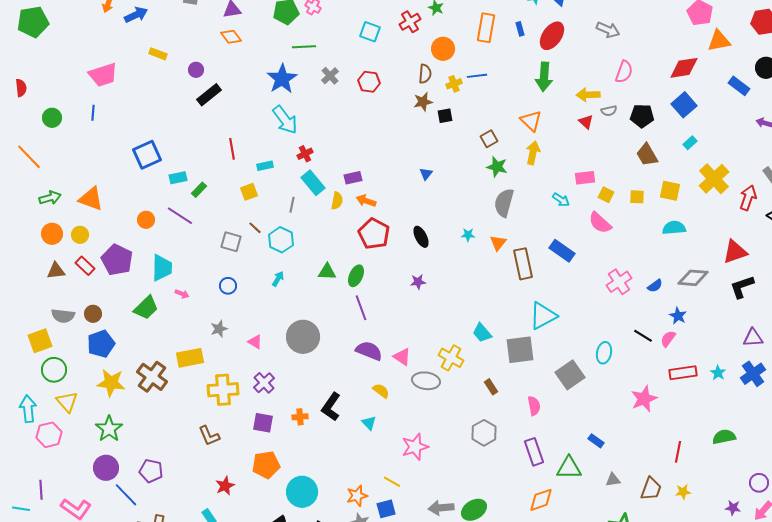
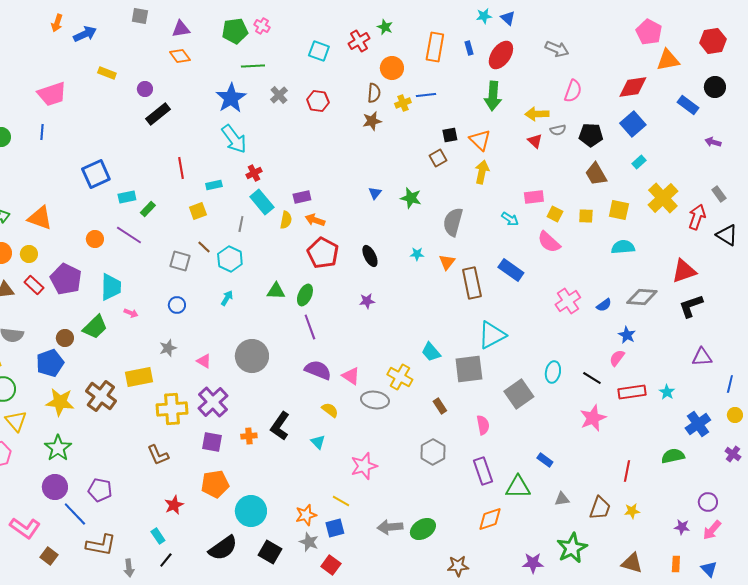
black square: (445, 116) -> (450, 135), moved
green star: (497, 167) -> (411, 198), moved
brown circle: (93, 314) -> (65, 338), moved
black line: (643, 336) -> (592, 378), moved
blue cross: (753, 374) -> (698, 424), moved
purple cross: (264, 383) -> (213, 402), size x1.4

